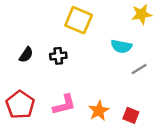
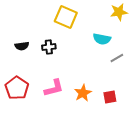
black semicircle: (26, 55) -> (22, 46), turned 48
red square: (131, 115) -> (110, 97), turned -32

